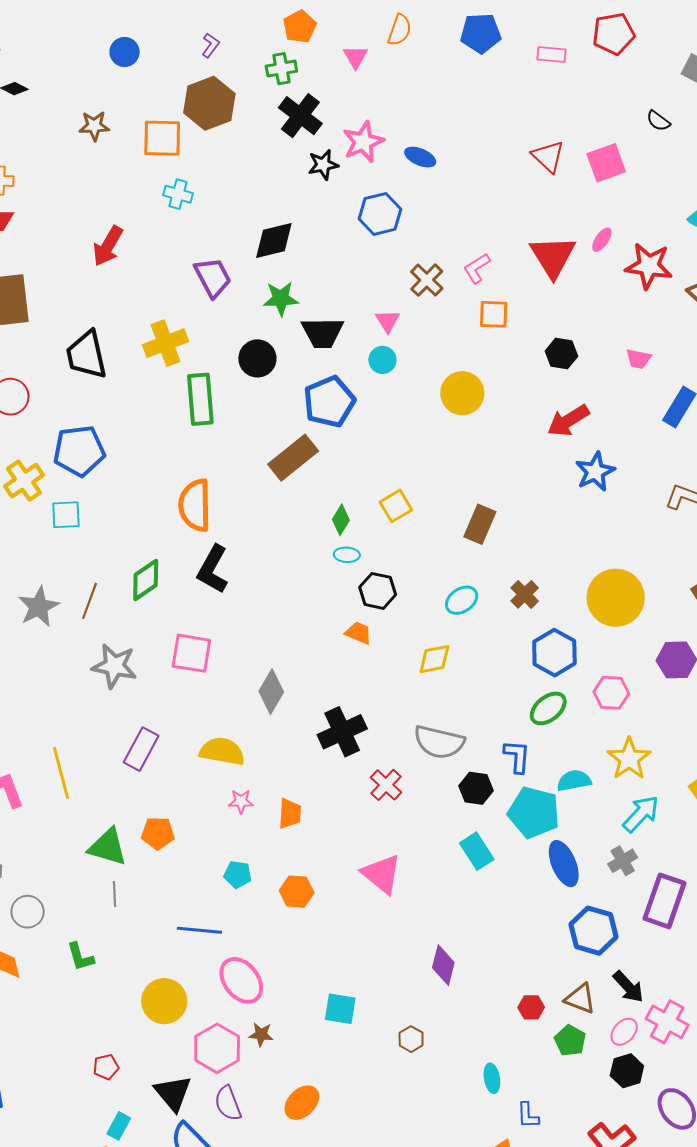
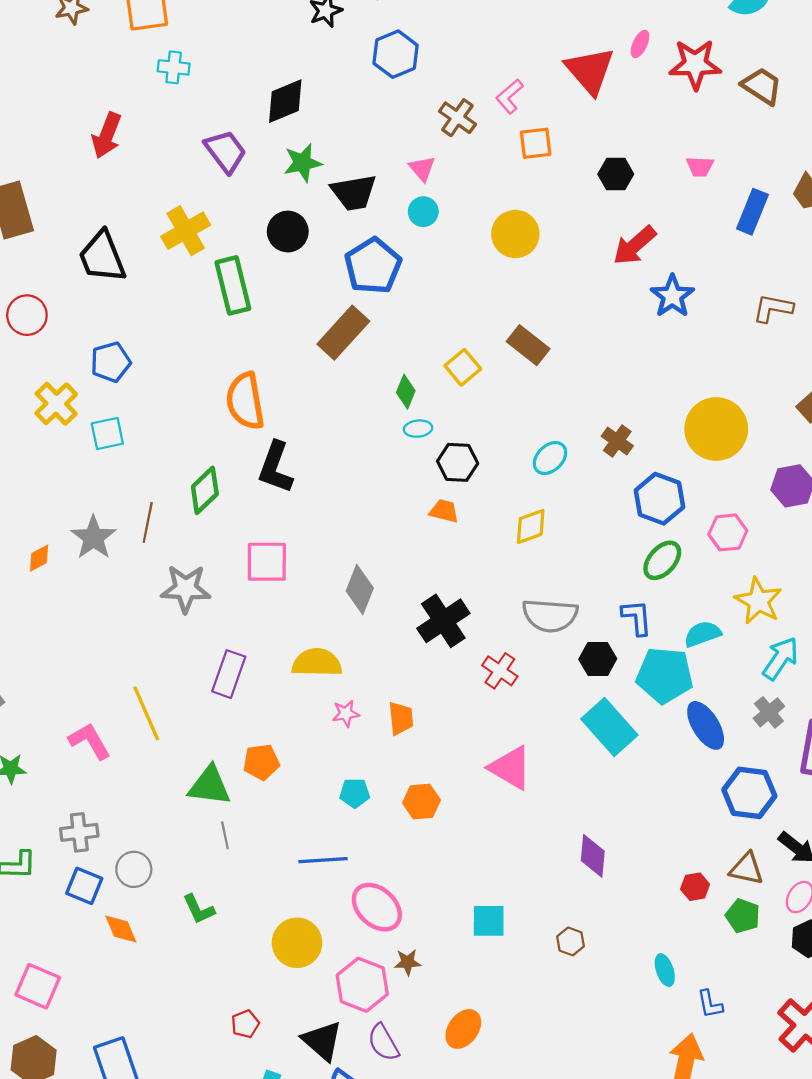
blue pentagon: (79, 451) -> (111, 362), size x0.7
brown rectangle: (480, 524) -> (528, 345), moved, turned -66
cyan rectangle: (477, 851) -> (609, 727), size x1.4

